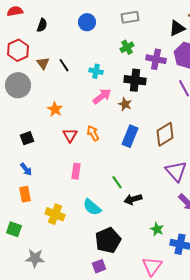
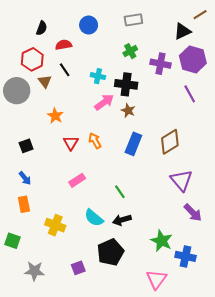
red semicircle: (15, 11) -> (64, 45), moved
red hexagon: (18, 50) -> (32, 59), moved
brown triangle: (43, 63) -> (45, 81), moved
black cross: (135, 80) -> (126, 84), moved
pink rectangle: (76, 171) -> (77, 180), turned 49
black arrow: (133, 199) -> (122, 220), moved
green star: (157, 229) -> (162, 241), size x1.5
purple square: (99, 266) -> (78, 268), moved

